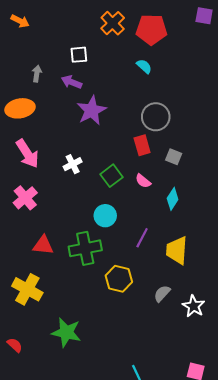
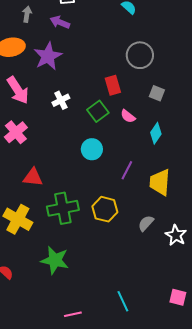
purple star: (92, 110) -> (48, 56), moved
red rectangle: (142, 145) -> (113, 85), moved
green cross: (85, 248) -> (63, 208), moved

